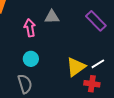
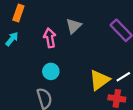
gray triangle: (52, 17) -> (74, 26), turned -42

